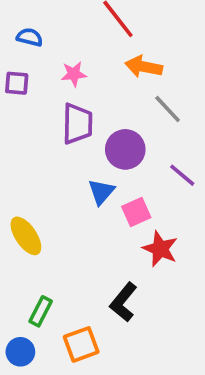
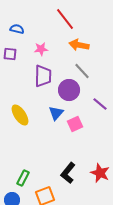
gray line: (168, 109) -> (82, 71), moved
yellow ellipse: (26, 236) -> (20, 115), moved
red star: (160, 249) -> (100, 173), moved

